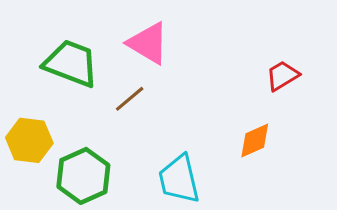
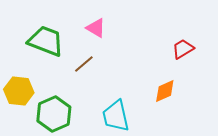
pink triangle: (148, 43) -> (96, 28), size x0.7

